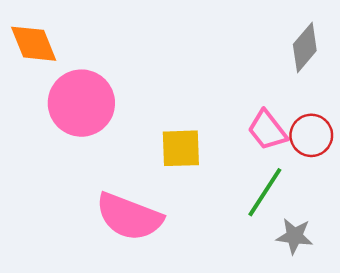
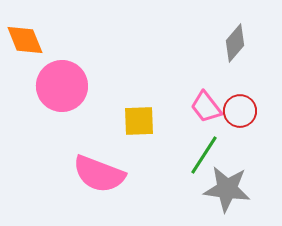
gray star: (295, 236) -> (227, 189), size x1.6

